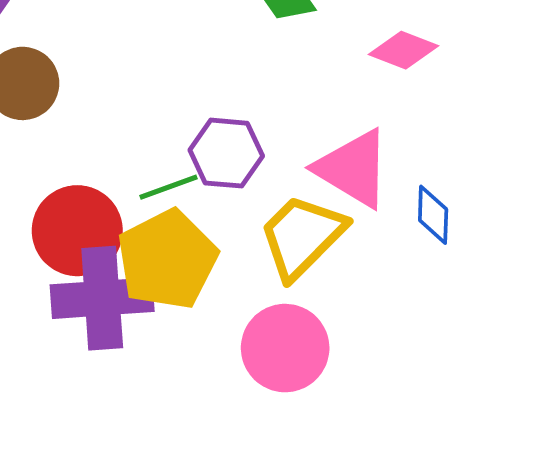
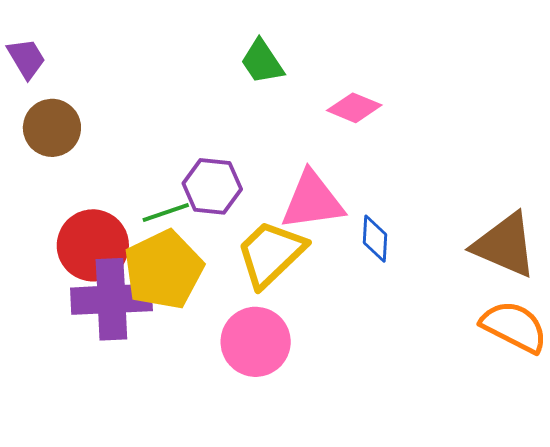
pink triangle: (353, 169) -> (312, 201), turned -40

